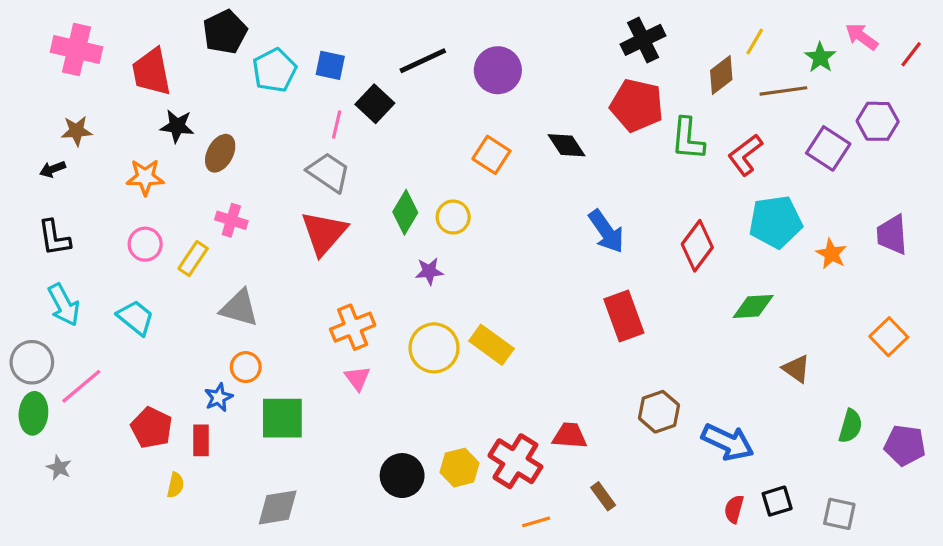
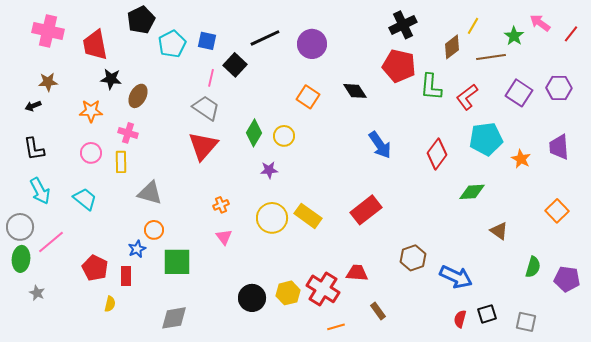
purple hexagon: (878, 121) -> (559, 88), moved
pink cross: (231, 220) -> (128, 133), moved
yellow rectangle: (193, 259) -> (121, 162), turned -35
red rectangle: (624, 316) -> (366, 210), moved, turned 72
orange cross: (353, 327) -> (221, 205), size x0.6

